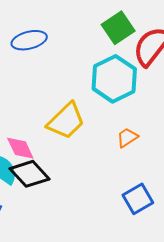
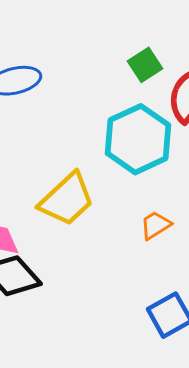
green square: (118, 28) -> (145, 65), size x0.7

